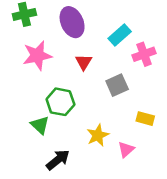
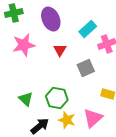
green hexagon: (60, 102) -> (57, 98), moved
yellow star: (98, 135) -> (67, 120), moved, turned -30
pink triangle: (126, 149) -> (93, 118), size x1.5

